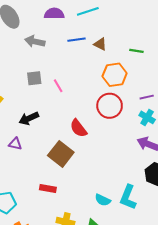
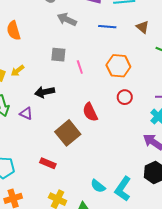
brown triangle: (100, 44) -> (143, 27), moved
orange hexagon: (115, 75) -> (118, 66), moved
red circle: (110, 106) -> (125, 97), size x0.6

